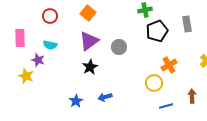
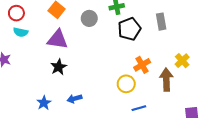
purple triangle: (89, 41) -> (58, 40), turned 45
cyan semicircle: (50, 45) -> (21, 32), moved
gray circle: (119, 47) -> (89, 18), moved
brown arrow: (192, 96) -> (166, 80), moved, size x1.5

